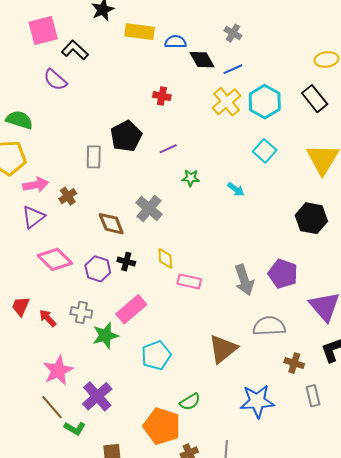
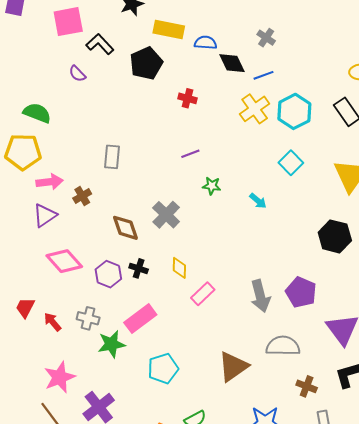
purple semicircle: (55, 80) -> (77, 74), size x0.7
black pentagon: (126, 136) -> (146, 63), moved
pink rectangle: (189, 281) -> (203, 294), turned -60

